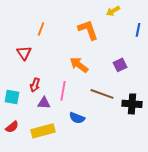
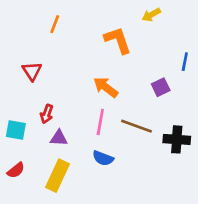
orange line: (41, 29) -> (55, 24), moved
blue line: (138, 30) -> (185, 62), moved
pink line: (63, 91) -> (100, 122), moved
yellow rectangle: (43, 131) -> (57, 176), turned -50

